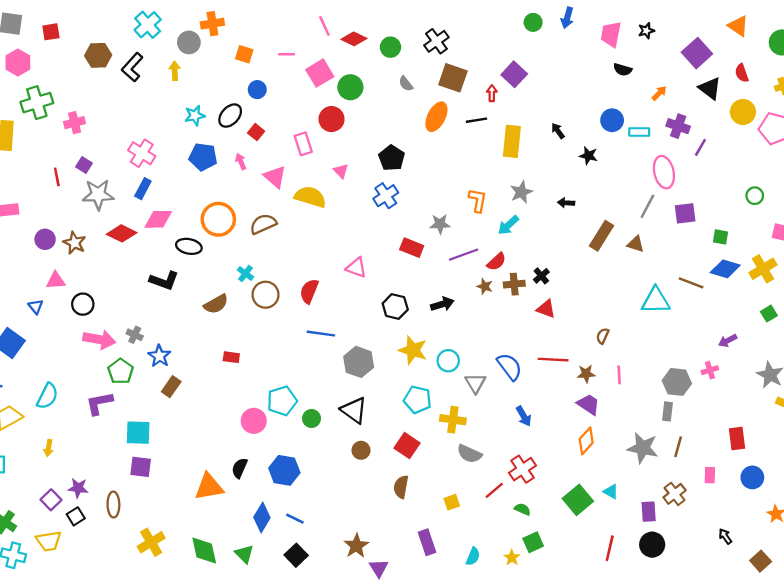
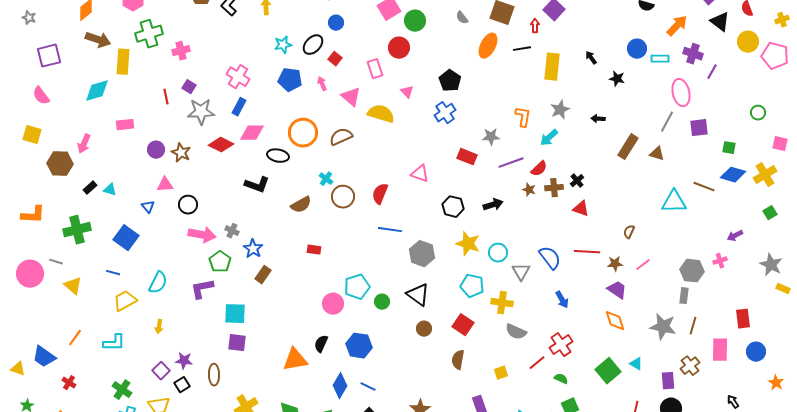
orange arrow: (659, 93) -> (677, 26), size x1.6
pink line: (619, 375) -> (643, 265), turned 56
orange diamond: (586, 441) -> (615, 321), turned -60
pink rectangle: (710, 475) -> (720, 350), size x1.6

